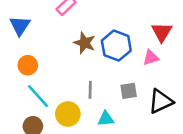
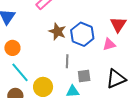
gray line: (90, 90) -> (67, 61), moved
gray square: (129, 91) -> (84, 76), moved

